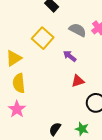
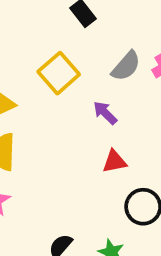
gray semicircle: (78, 30) -> (126, 66), turned 96

